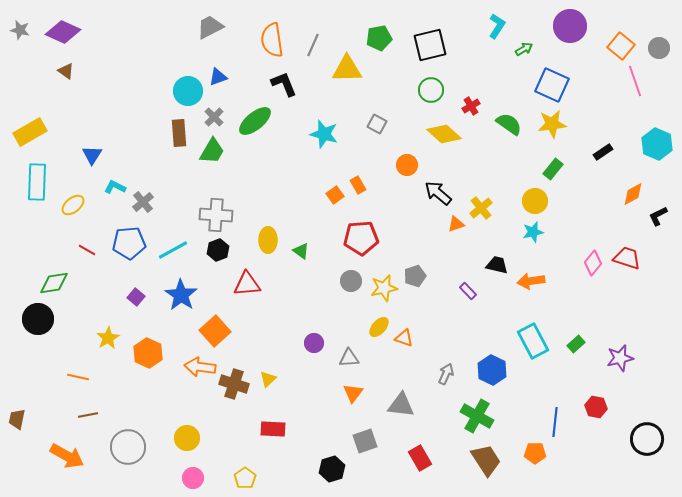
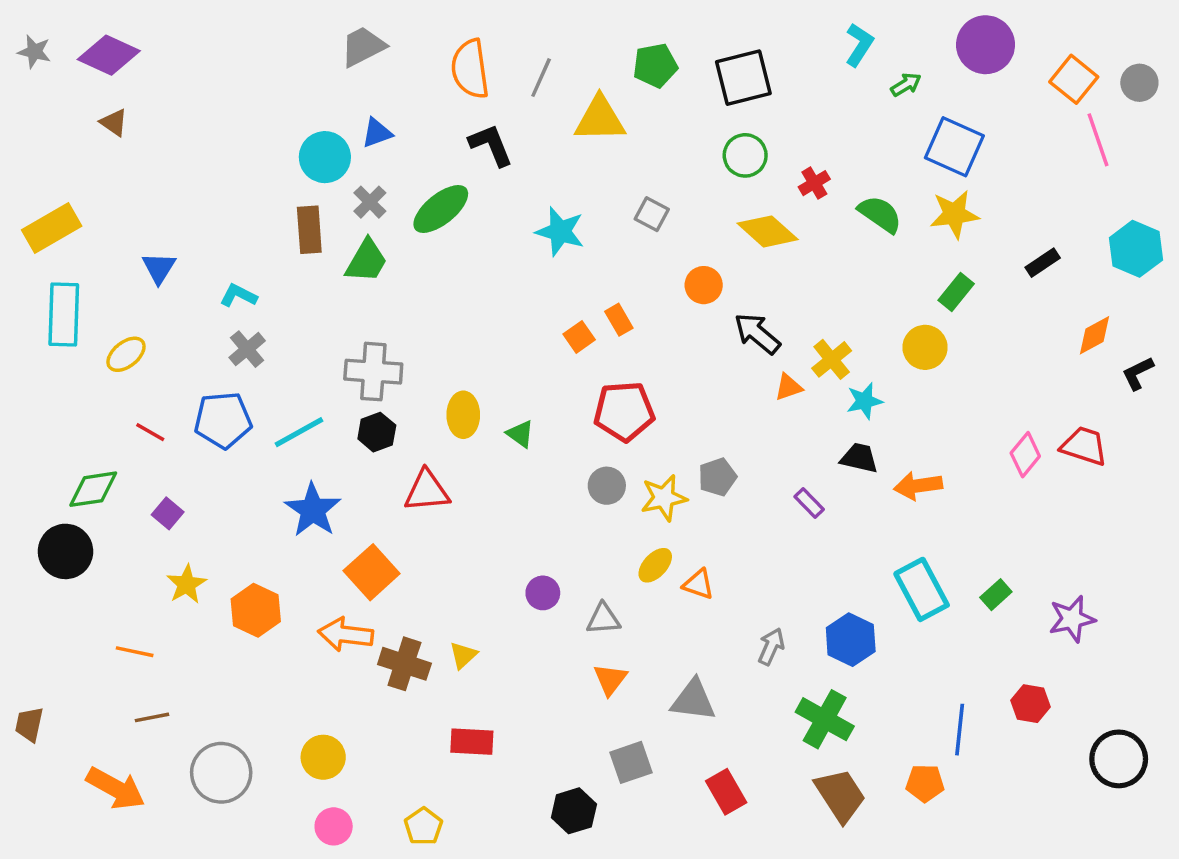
cyan L-shape: (115, 187) -> (238, 295), moved
cyan star: (533, 232) -> (864, 401), moved
purple square: (136, 297) -> (168, 513), moved

